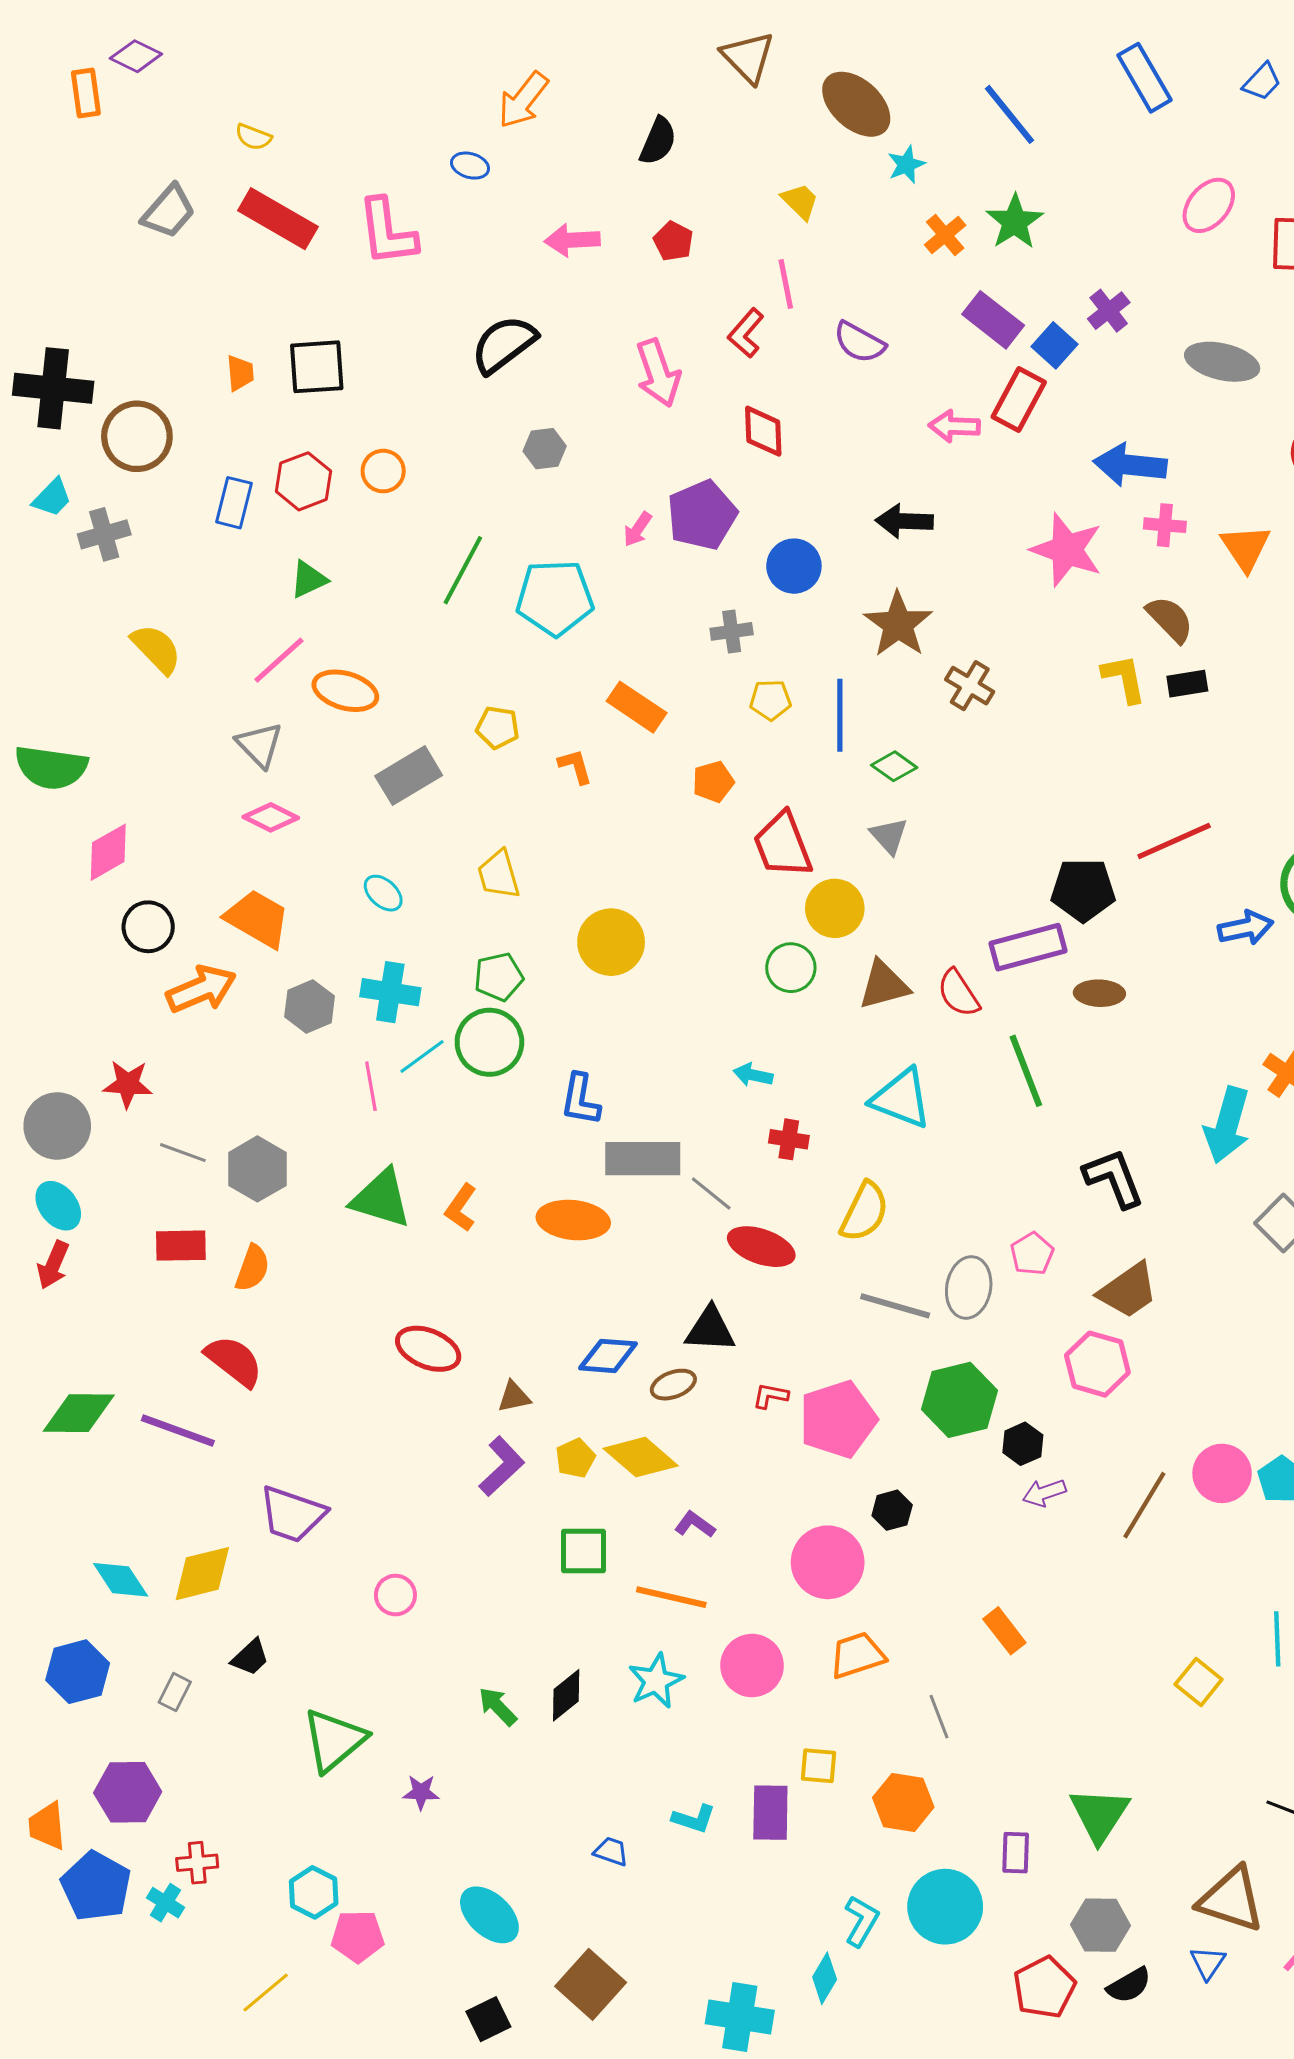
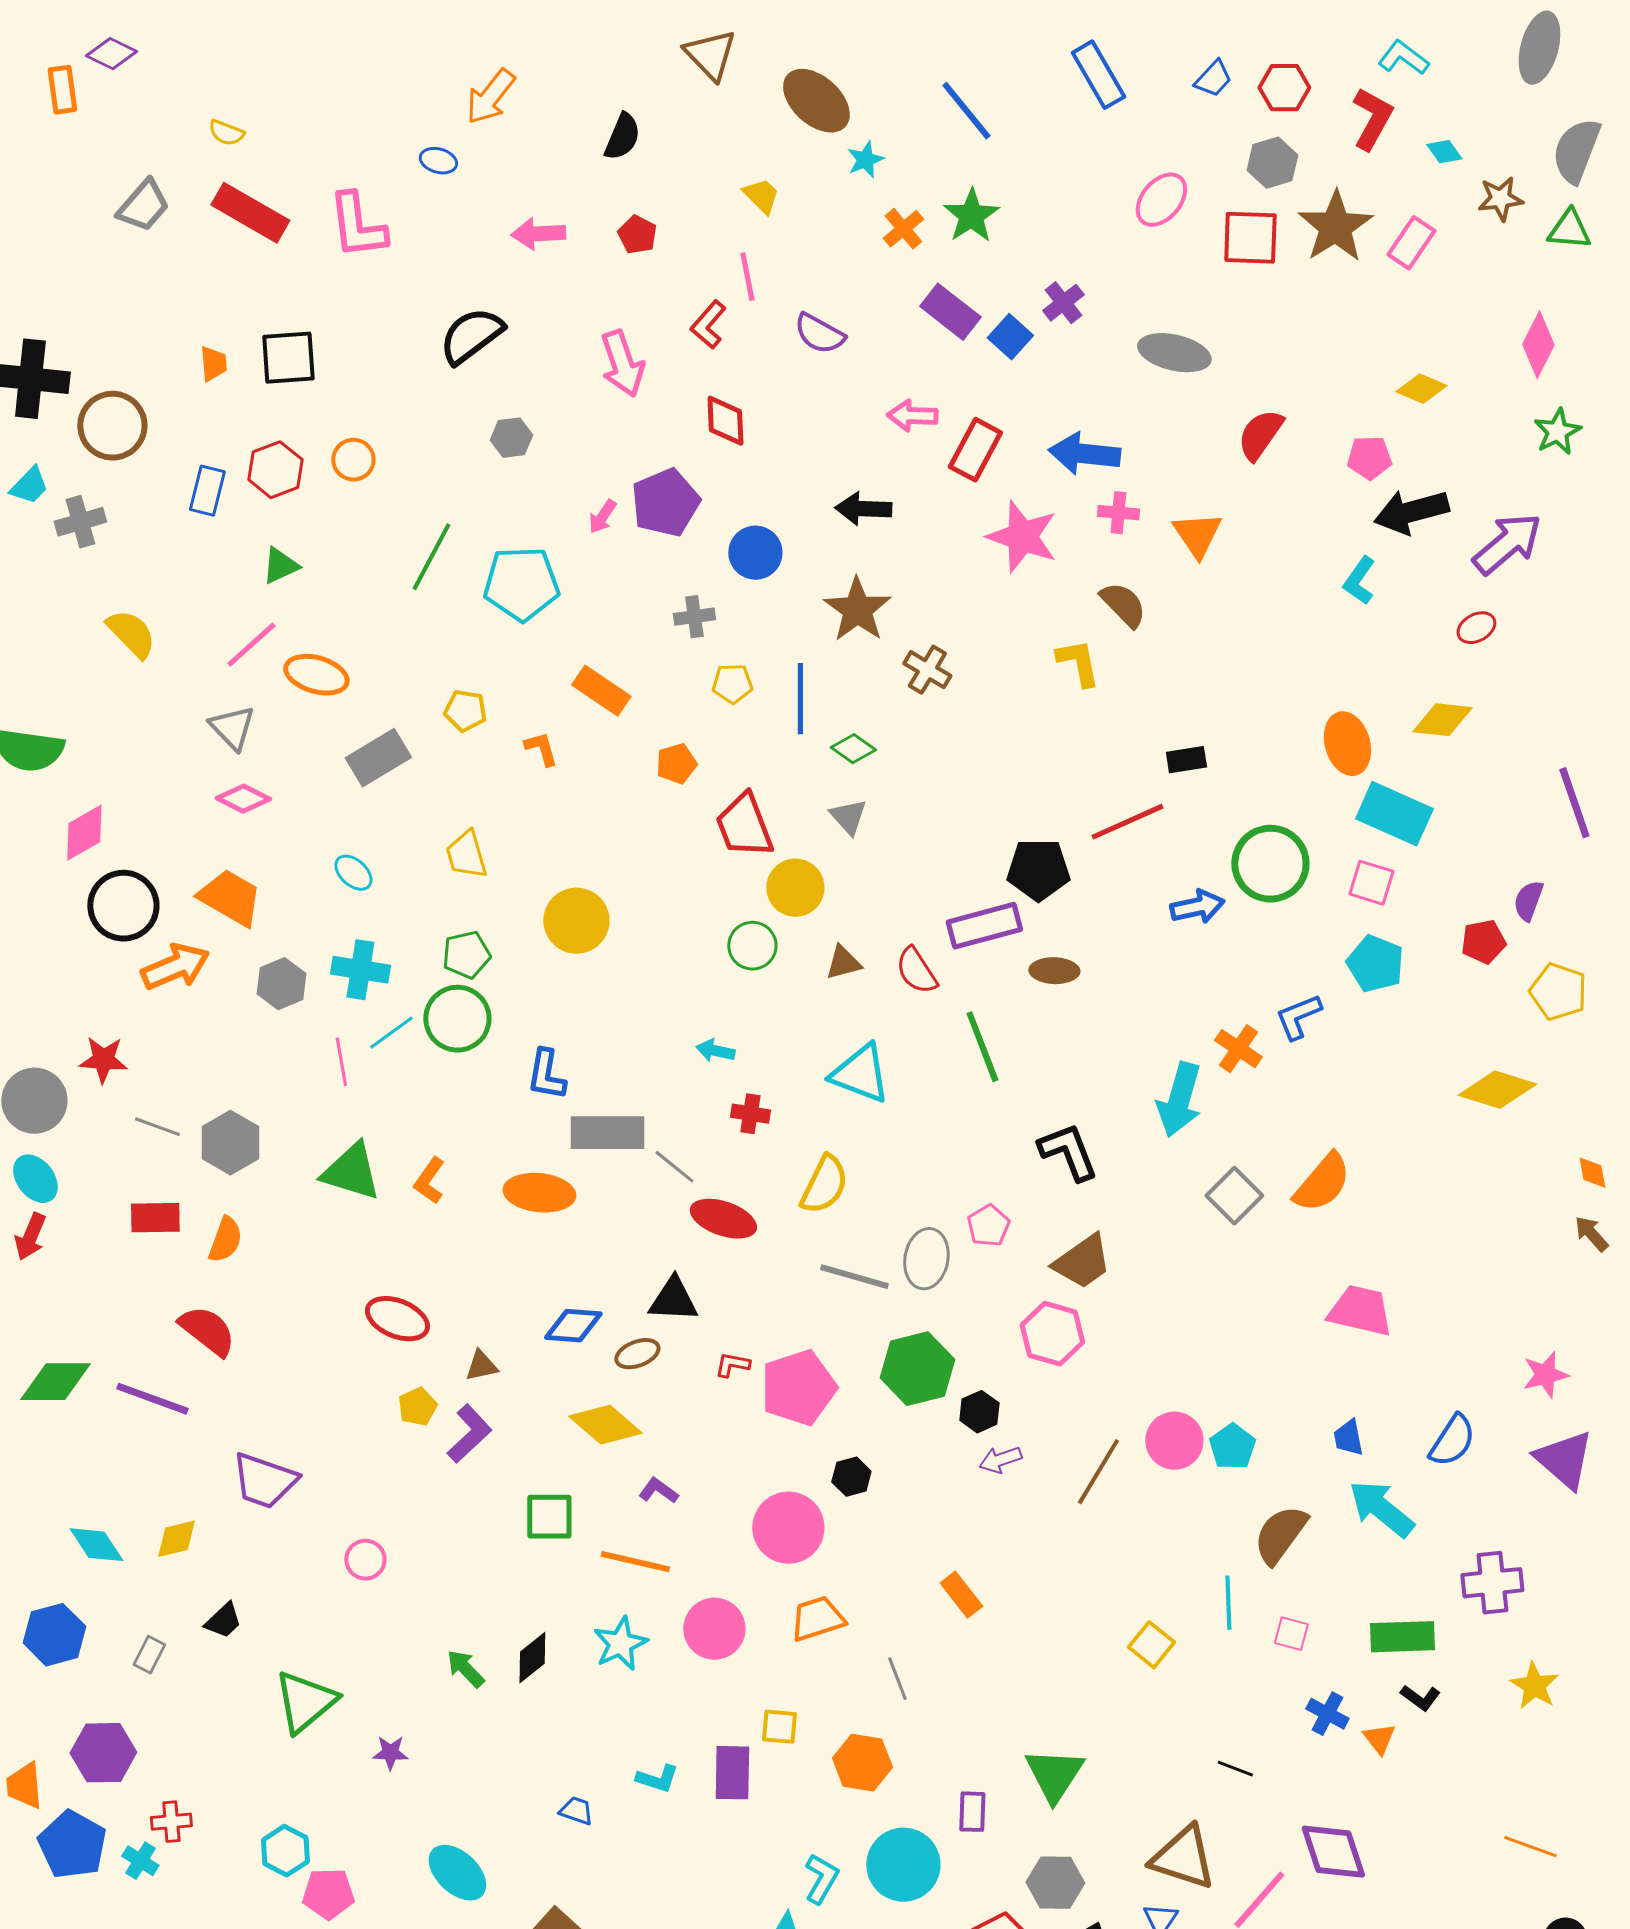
red rectangle: (1019, 400) -> (975, 450), moved
black rectangle: (1187, 684) -> (1186, 760), moved
black circle: (148, 927) -> (123, 906), size x1.4
brown triangle: (884, 985) -> (843, 963), size x0.7
yellow pentagon: (575, 1458) -> (417, 1407), moved
yellow diamond: (202, 1574) -> (176, 1539), size x0.7

